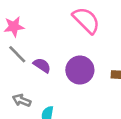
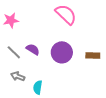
gray line: (17, 54) -> (14, 52), moved

